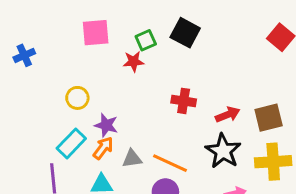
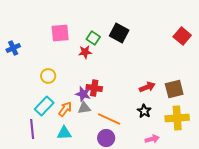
green square: (146, 40) -> (93, 38), turned -32
red cross: (184, 101) -> (94, 88), moved
purple star: (106, 125) -> (83, 94), moved
black star: (223, 151) -> (144, 111), size x0.6
gray triangle: (132, 159) -> (84, 108), moved

